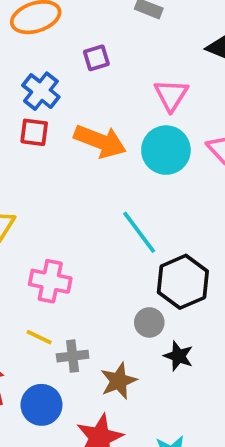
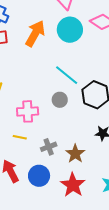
orange arrow: (100, 141) -> (35, 34), turned -68
gray circle: (149, 322) -> (60, 100), moved
yellow line: (39, 337) -> (20, 137), moved

